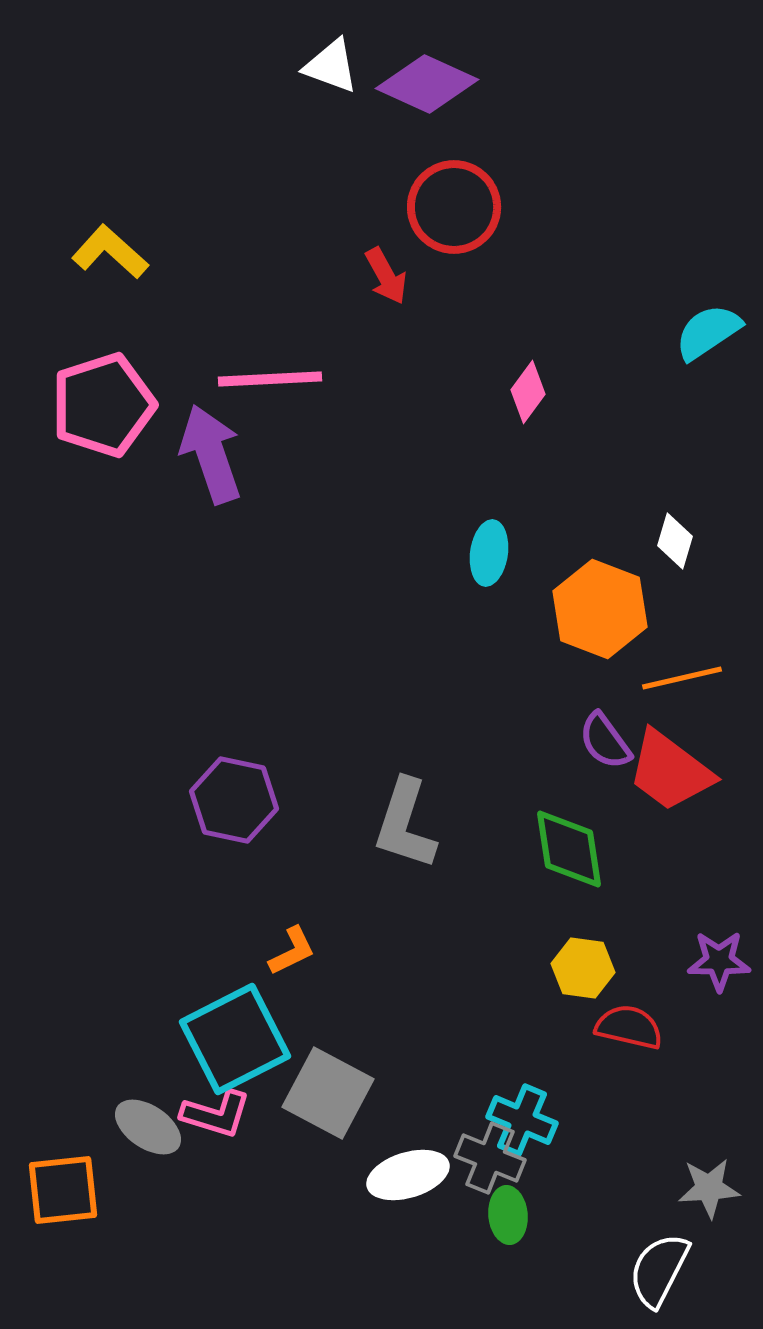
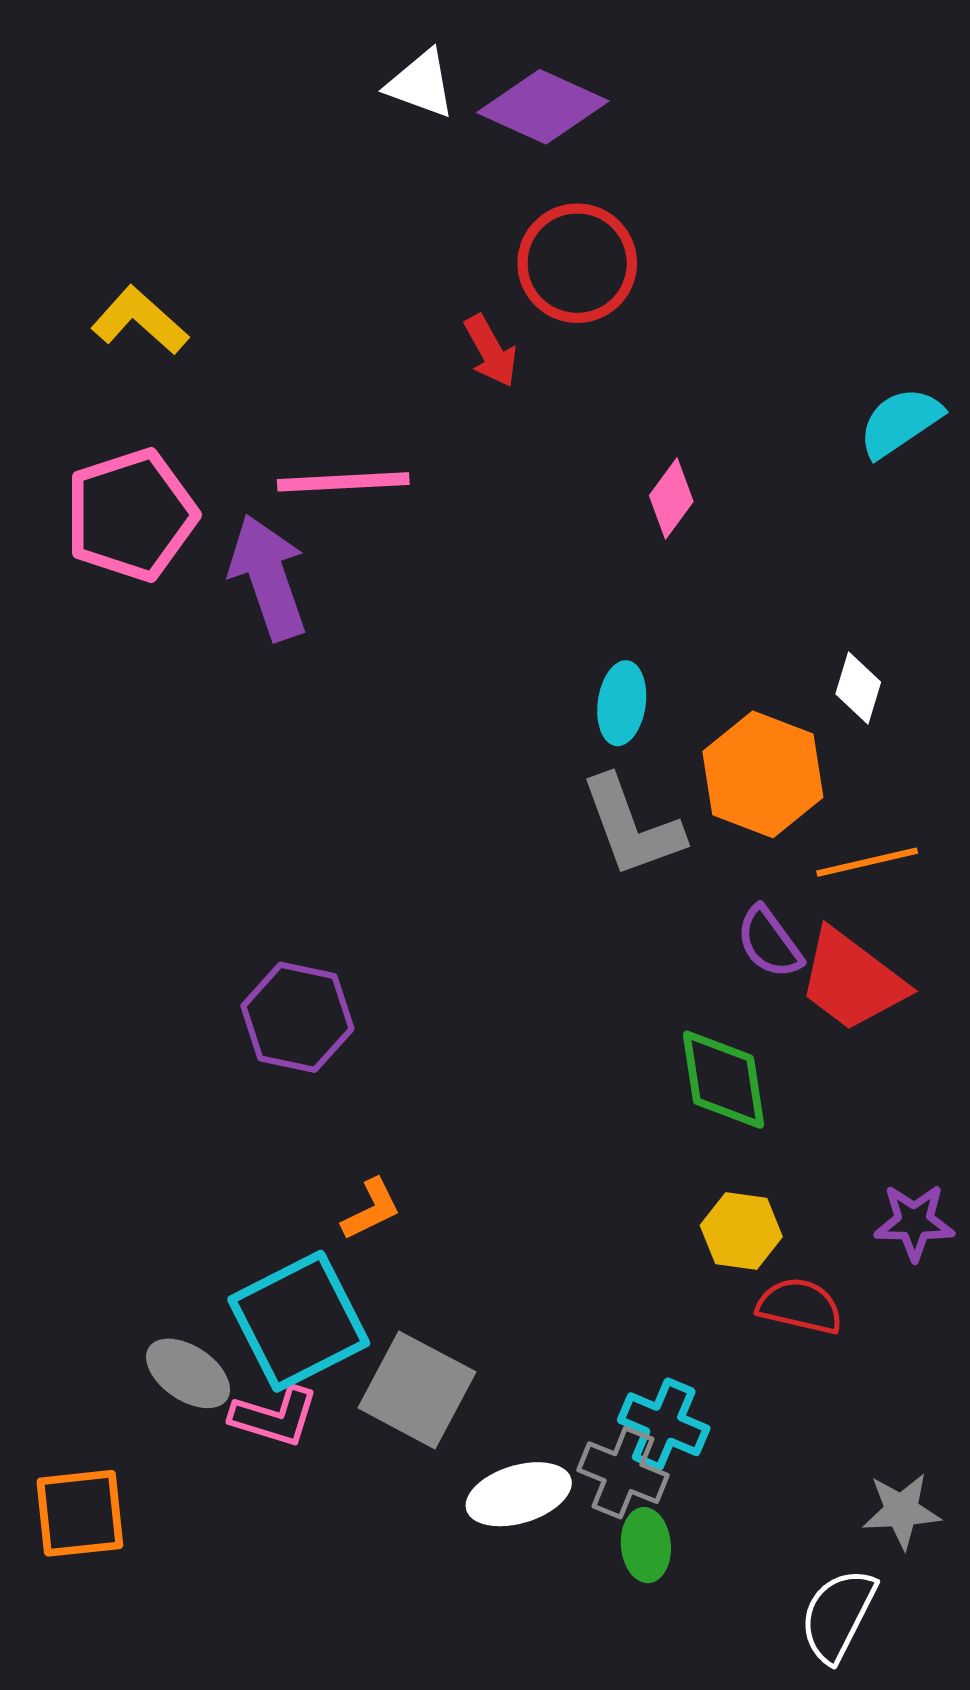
gray L-shape: (405, 824) -> (632, 827), moved, turned -38
gray ellipse: (148, 1127) -> (188, 1373), moved

